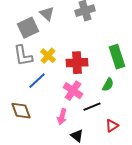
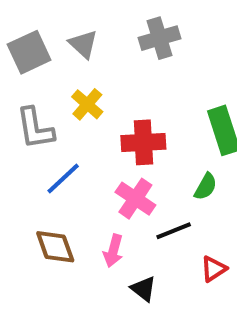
gray square: (28, 28) -> (29, 52), moved
yellow cross: (48, 56) -> (87, 104), moved
brown diamond: (21, 111) -> (55, 247), moved

